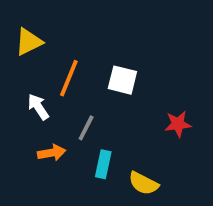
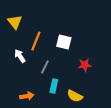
yellow triangle: (29, 42) -> (15, 22), turned -42
red star: (178, 124) -> (85, 65), moved
orange arrow: (52, 153) -> (27, 96), moved

